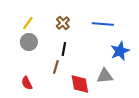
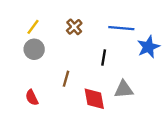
black line: (64, 49) -> (104, 58), moved
blue star: (120, 51) -> (148, 47), moved

